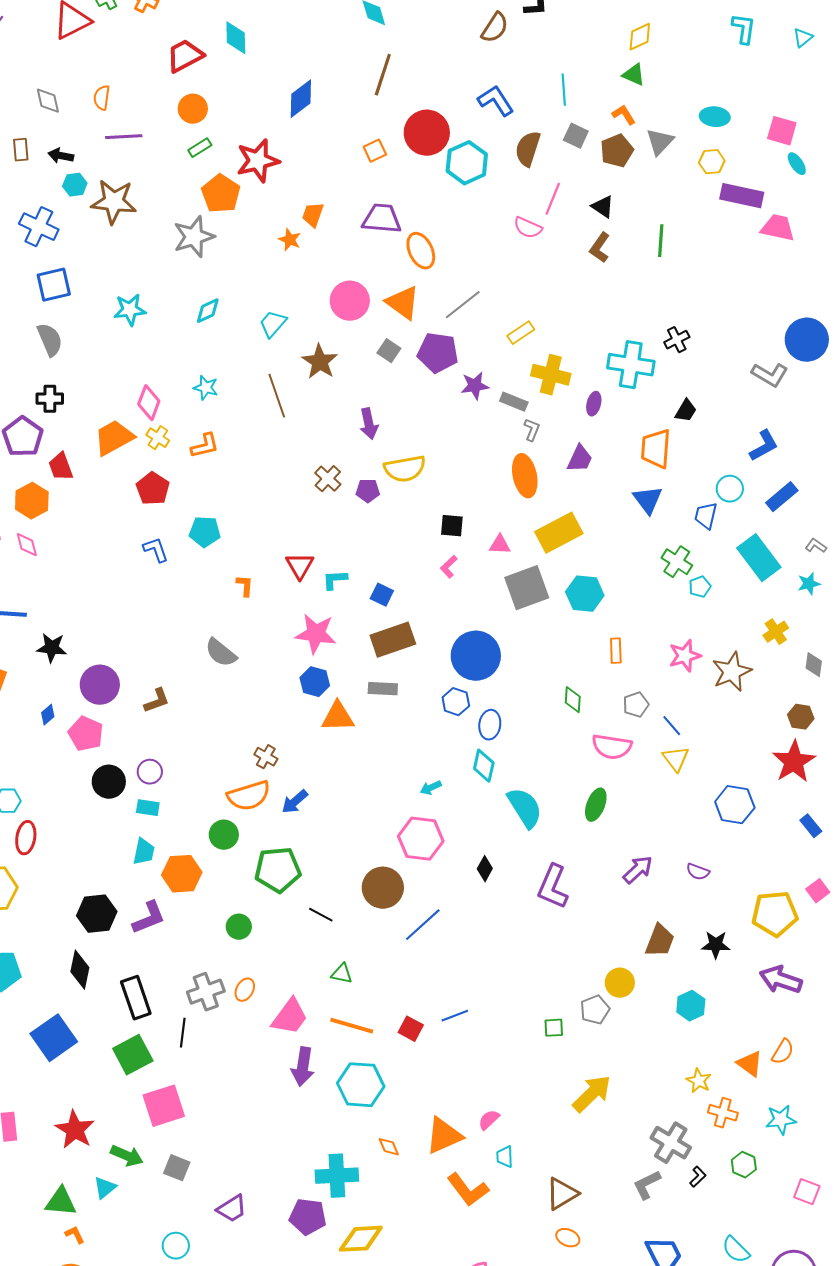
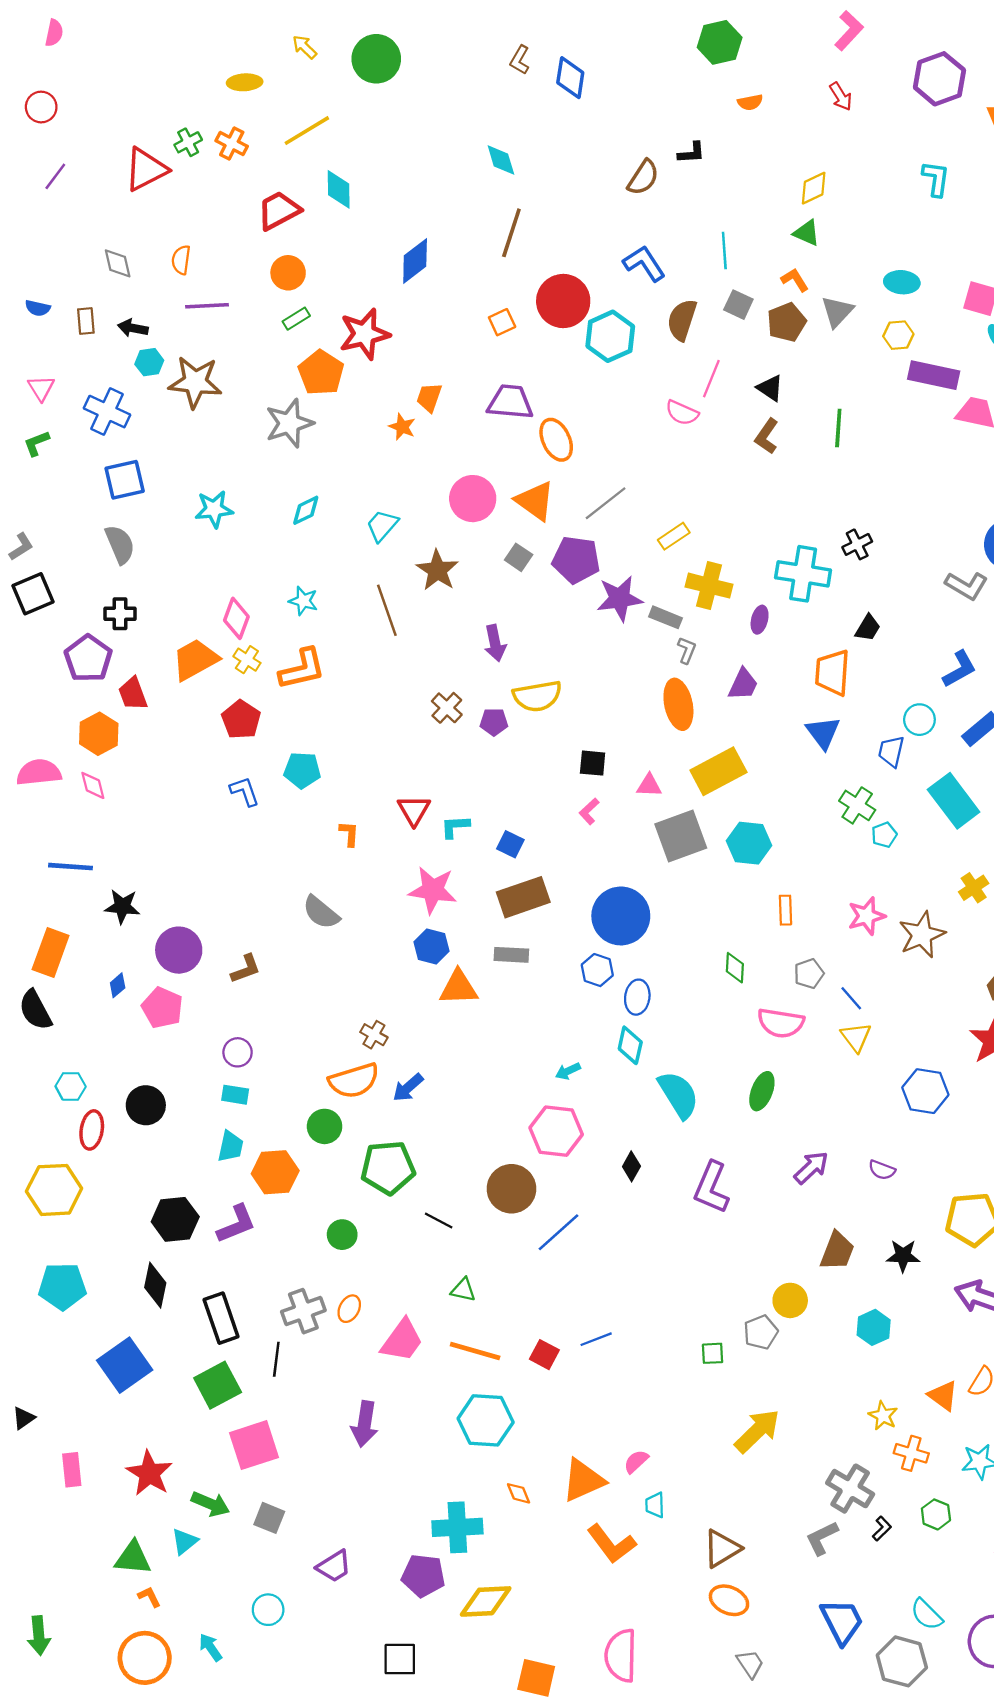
purple star: (475, 386) -> (620, 598), size x1.4
orange L-shape: (205, 446) -> (302, 669), size x1.4
black circle: (109, 782) -> (146, 1105), moved
purple arrow: (303, 1067) -> (364, 1424), moved
orange ellipse: (568, 1238) -> (729, 1600), size x1.4

